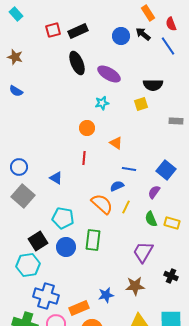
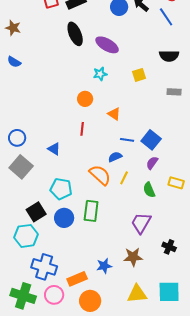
black semicircle: (153, 85) -> (169, 56), moved
blue square: (166, 170) -> (151, 140), moved
yellow rectangle: (172, 223) -> (176, 183), moved

